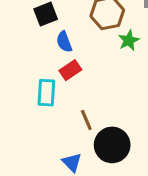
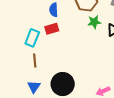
brown line: (86, 120) -> (35, 61), moved

